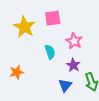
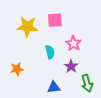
yellow star: (24, 27) -> (27, 27), turned -30
blue triangle: (65, 85) -> (54, 87), moved, turned 40

